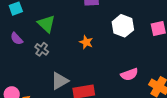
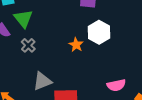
green triangle: (46, 24) -> (23, 19), moved
white hexagon: (123, 26) -> (99, 32), moved

